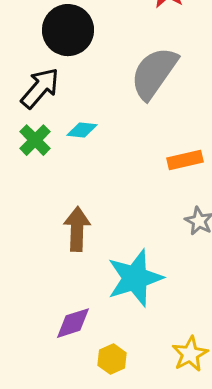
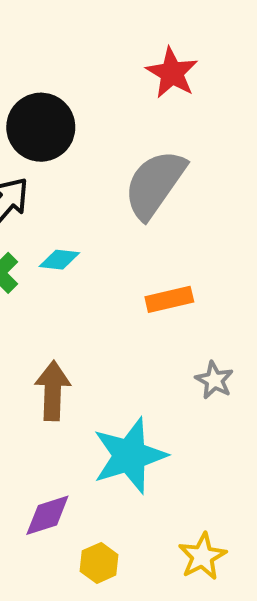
orange rectangle: (185, 160) -> (169, 299), moved

